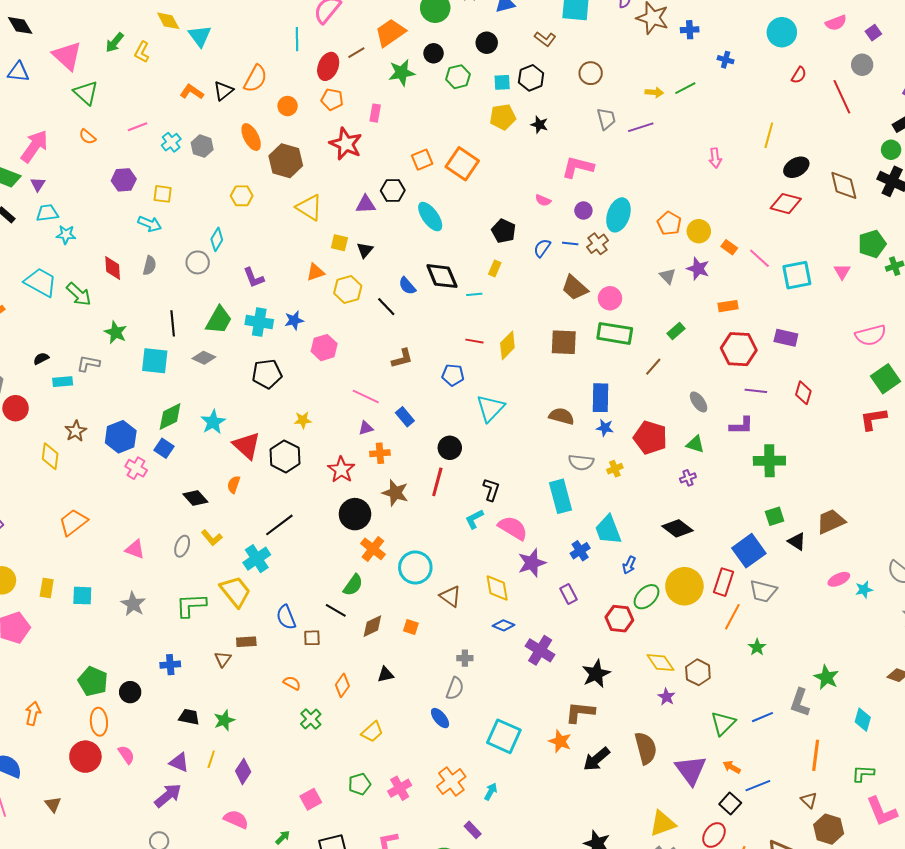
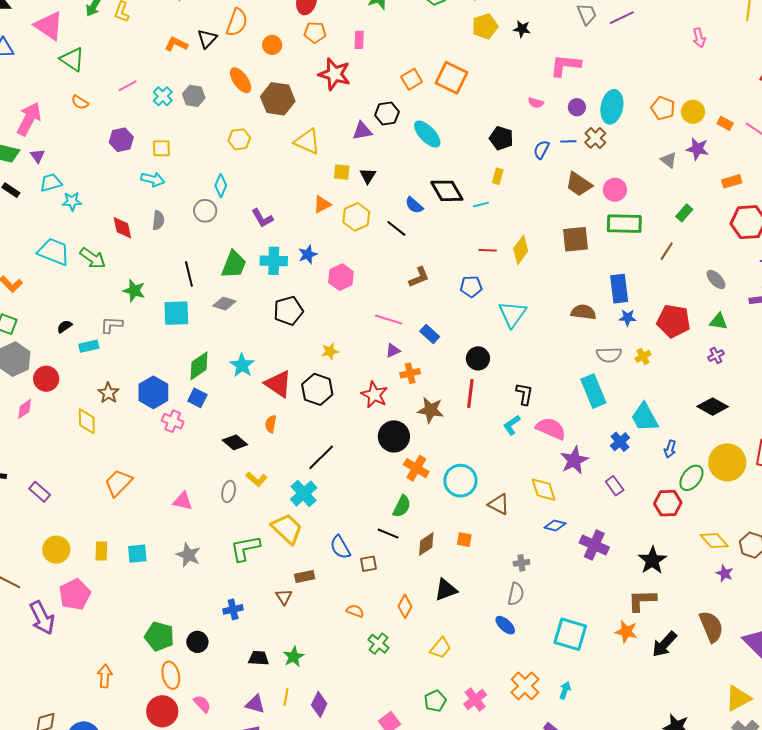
black triangle: (386, 675) -> (446, 590), size x1.4

